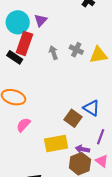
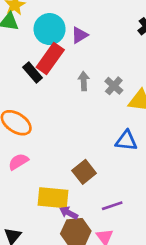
blue triangle: (91, 108) -> (126, 141), moved, turned -42
purple line: (101, 137) -> (112, 206), turned 35
purple arrow: (82, 149) -> (69, 213), moved

